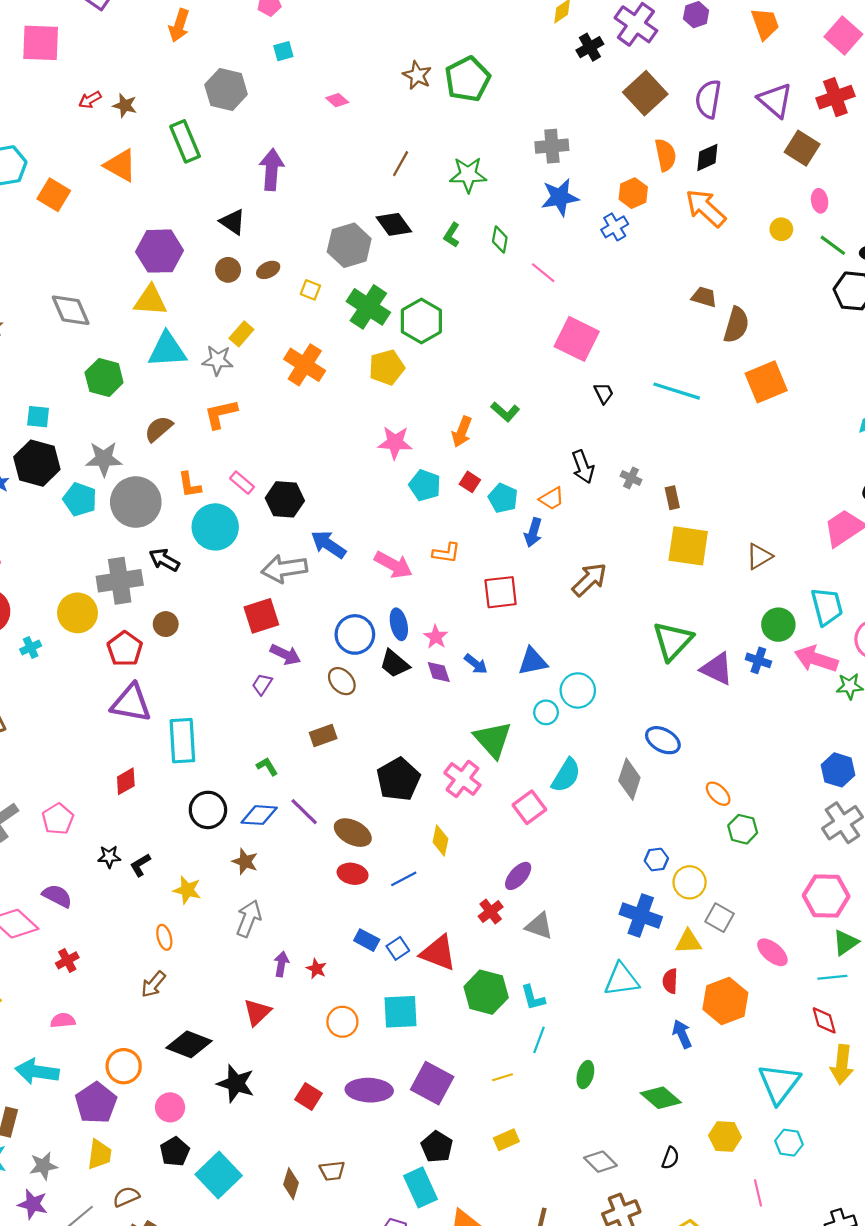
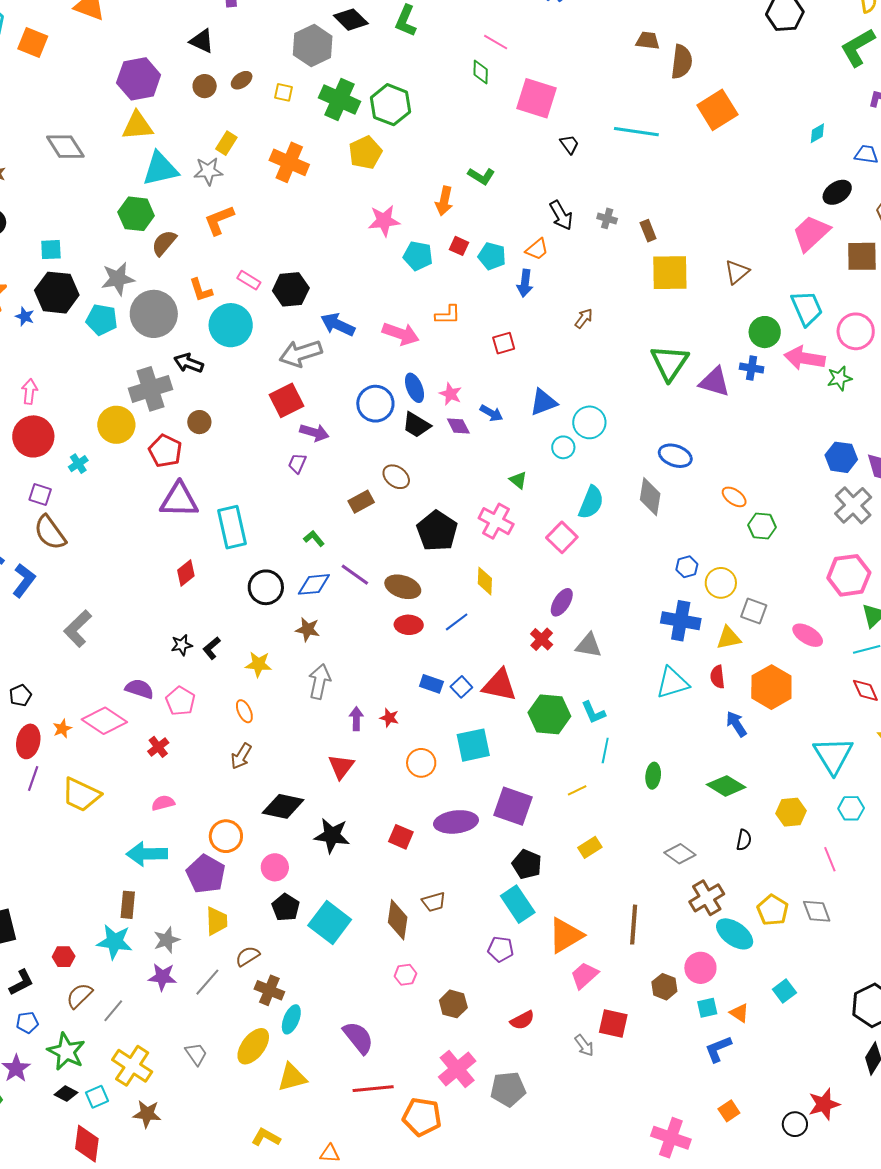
green L-shape: (452, 235) -> (406, 21), size x1.4
green diamond: (500, 240) -> (481, 72), moved
green hexagon: (104, 378) -> (136, 214), moved
brown arrow: (589, 580) -> (584, 318), size x0.6
red square: (501, 592) -> (504, 343), size x0.7
brown ellipse: (342, 681) -> (396, 477), moved
green triangle: (493, 739) -> (518, 480), size x0.5
pink pentagon: (58, 819) -> (180, 701), moved
brown diamond: (291, 1184) -> (398, 920), size x1.4

